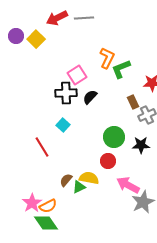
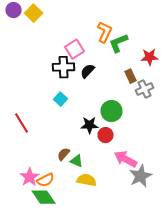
black star: (141, 145) -> (90, 125), moved
red line: (42, 147) -> (22, 123), moved
yellow semicircle: (89, 178) -> (86, 180), moved
green triangle: (79, 187) -> (76, 161), turned 48

